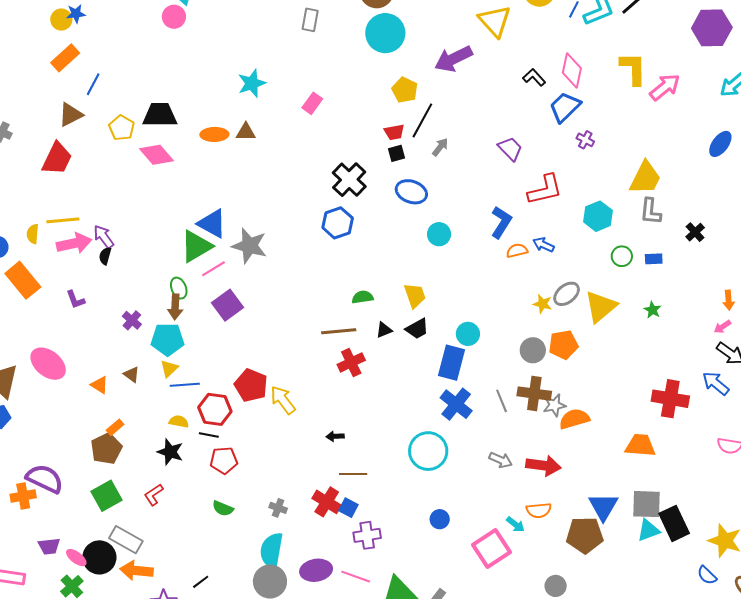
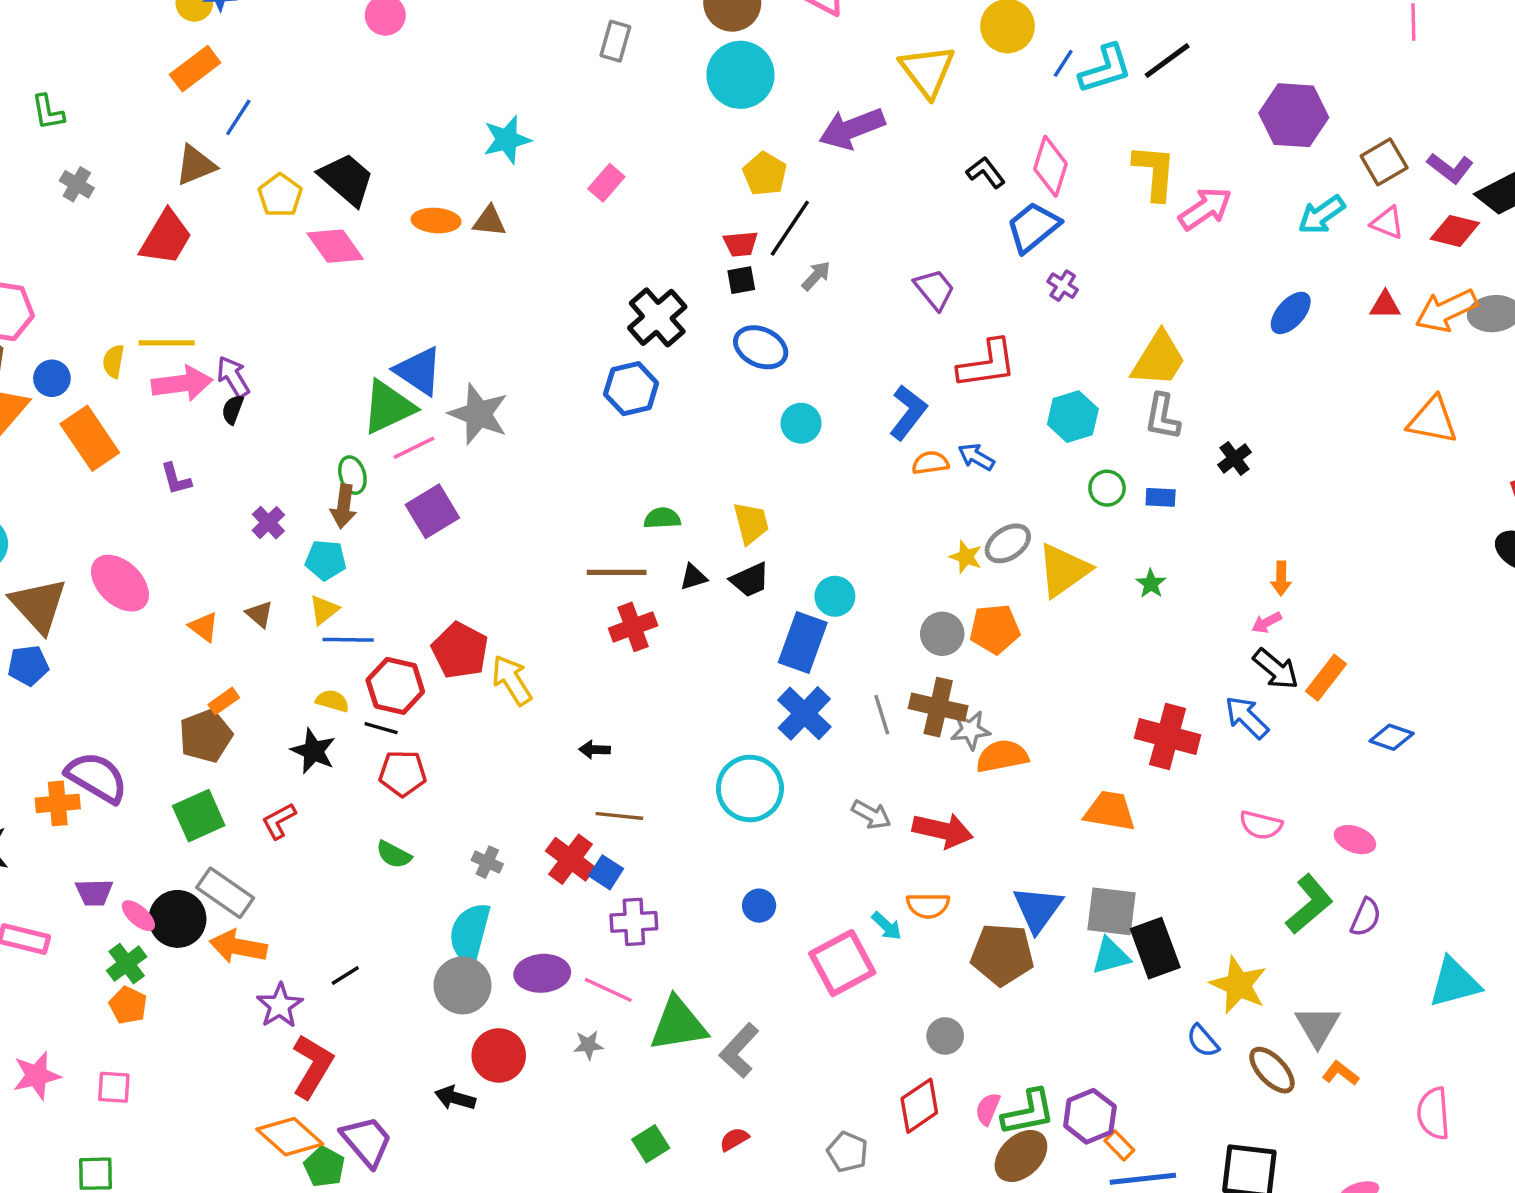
black trapezoid: (160, 115) -> (347, 179), turned 36
cyan pentagon: (167, 339) -> (326, 560), size x0.7

